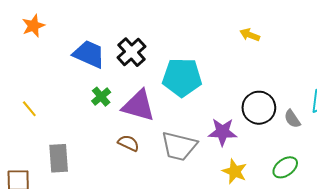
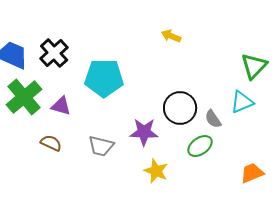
green cross: (101, 97) -> (24, 97), size x1.8
purple triangle: (139, 106) -> (61, 106), size x0.6
gray trapezoid: (179, 146) -> (101, 146), size x0.7
green ellipse: (285, 167) -> (200, 146), moved

